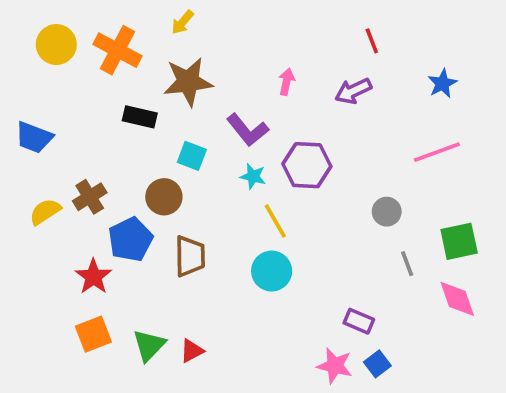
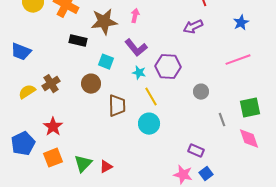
pink arrow: (286, 82) -> (135, 16), moved
gray circle: (387, 212) -> (201, 92), moved
blue pentagon: (131, 239) -> (23, 144), moved
brown trapezoid: (190, 256) -> (117, 106), moved

